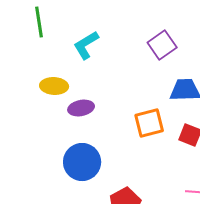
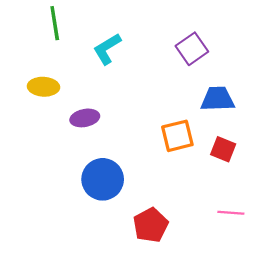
yellow ellipse: (54, 86) -> (44, 87), moved
purple ellipse: (81, 108) -> (85, 118), moved

